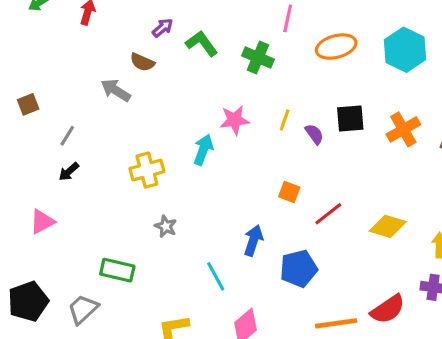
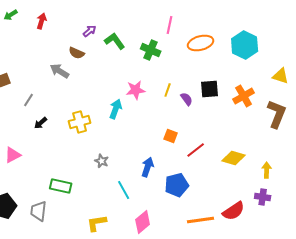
black arrow: (69, 172) -> (41, 123), moved
gray star: (166, 226) -> (102, 161), moved
gray trapezoid: (83, 309) -> (39, 211), turned -40

